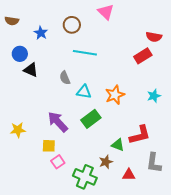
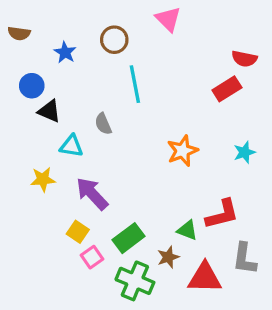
cyan line: (85, 53) -> (135, 84), turned 70
cyan triangle: (84, 92) -> (71, 146), moved
green rectangle: (91, 119) -> (129, 238), moved
yellow star: (18, 130) -> (43, 179), moved
yellow square: (49, 146) -> (78, 232), turned 32
red triangle: (129, 175) -> (205, 278), size x1.6

